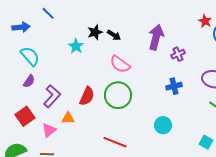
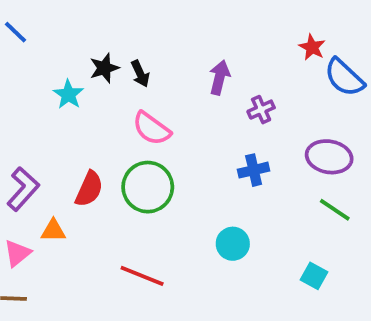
black arrow: (114, 35) -> (140, 74), turned 32
purple arrow: (156, 37) -> (220, 77), size x0.7

